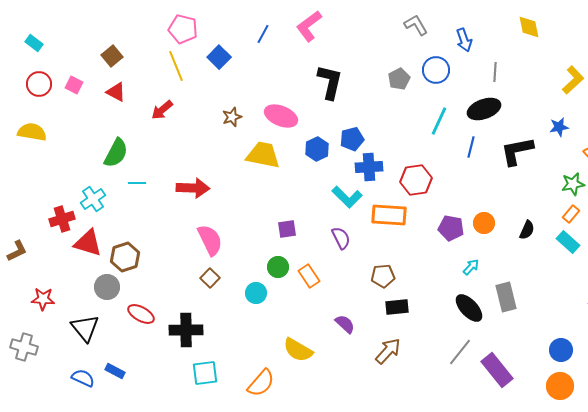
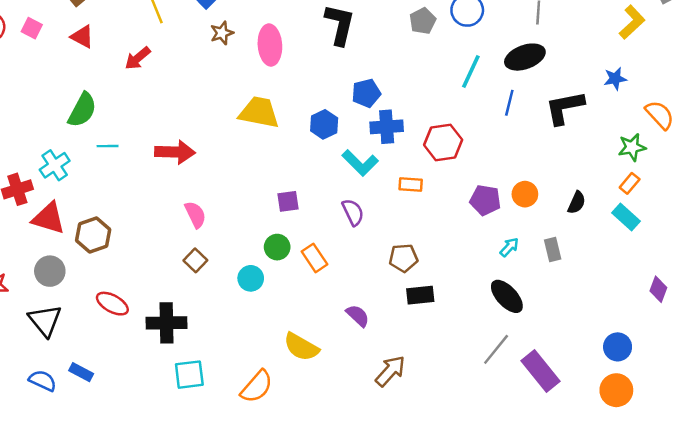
pink ellipse: (281, 116) -> (270, 45), moved, turned 64
brown star: (232, 117) -> (222, 33), moved
blue hexagon: (317, 149) -> (324, 124), moved
orange rectangle: (389, 215) -> (411, 185), size x0.6
pink semicircle: (210, 240) -> (195, 215), size x0.7
gray circle: (107, 287) -> (50, 271), moved
gray rectangle: (506, 297) -> (553, 249), moved, size x0.7
brown arrow: (388, 351) -> (390, 371), moved

